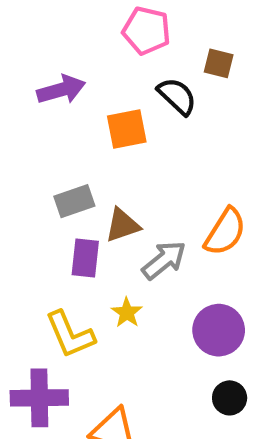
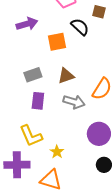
brown triangle: (122, 225) -> (66, 76), moved
gray arrow: (164, 260) -> (74, 102), turned 55
yellow star: (127, 313) -> (57, 152), moved

